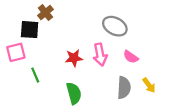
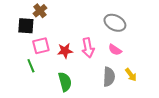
gray ellipse: (115, 26) -> (115, 23), moved
pink square: (16, 52) -> (41, 46), moved

